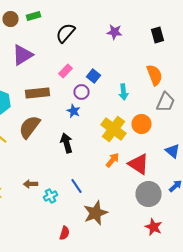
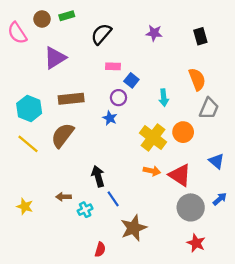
pink rectangle: (66, 71) -> (113, 66), moved, turned 48
black arrow: (66, 143) -> (98, 176), moved
orange arrow: (112, 160) -> (152, 171), turned 63

